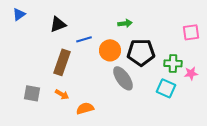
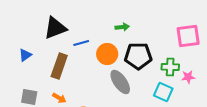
blue triangle: (19, 14) -> (25, 55), moved
black triangle: (58, 24) -> (55, 28), size x1.4
pink square: (191, 32) -> (188, 36), size x1.4

